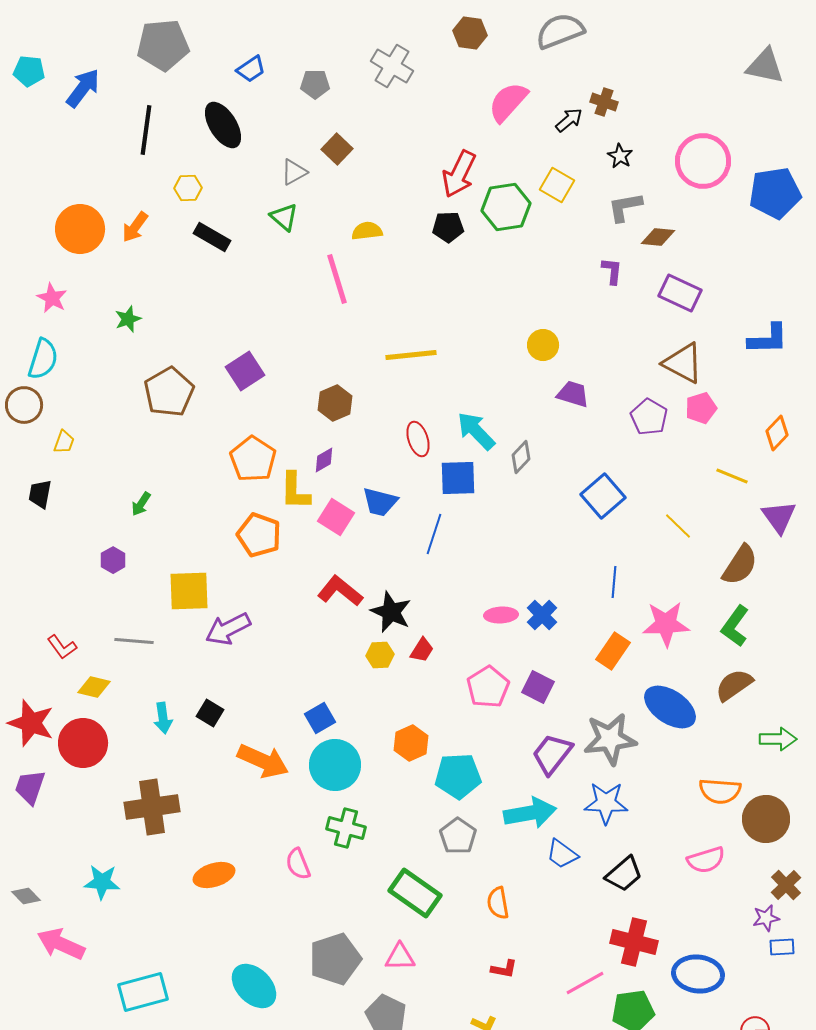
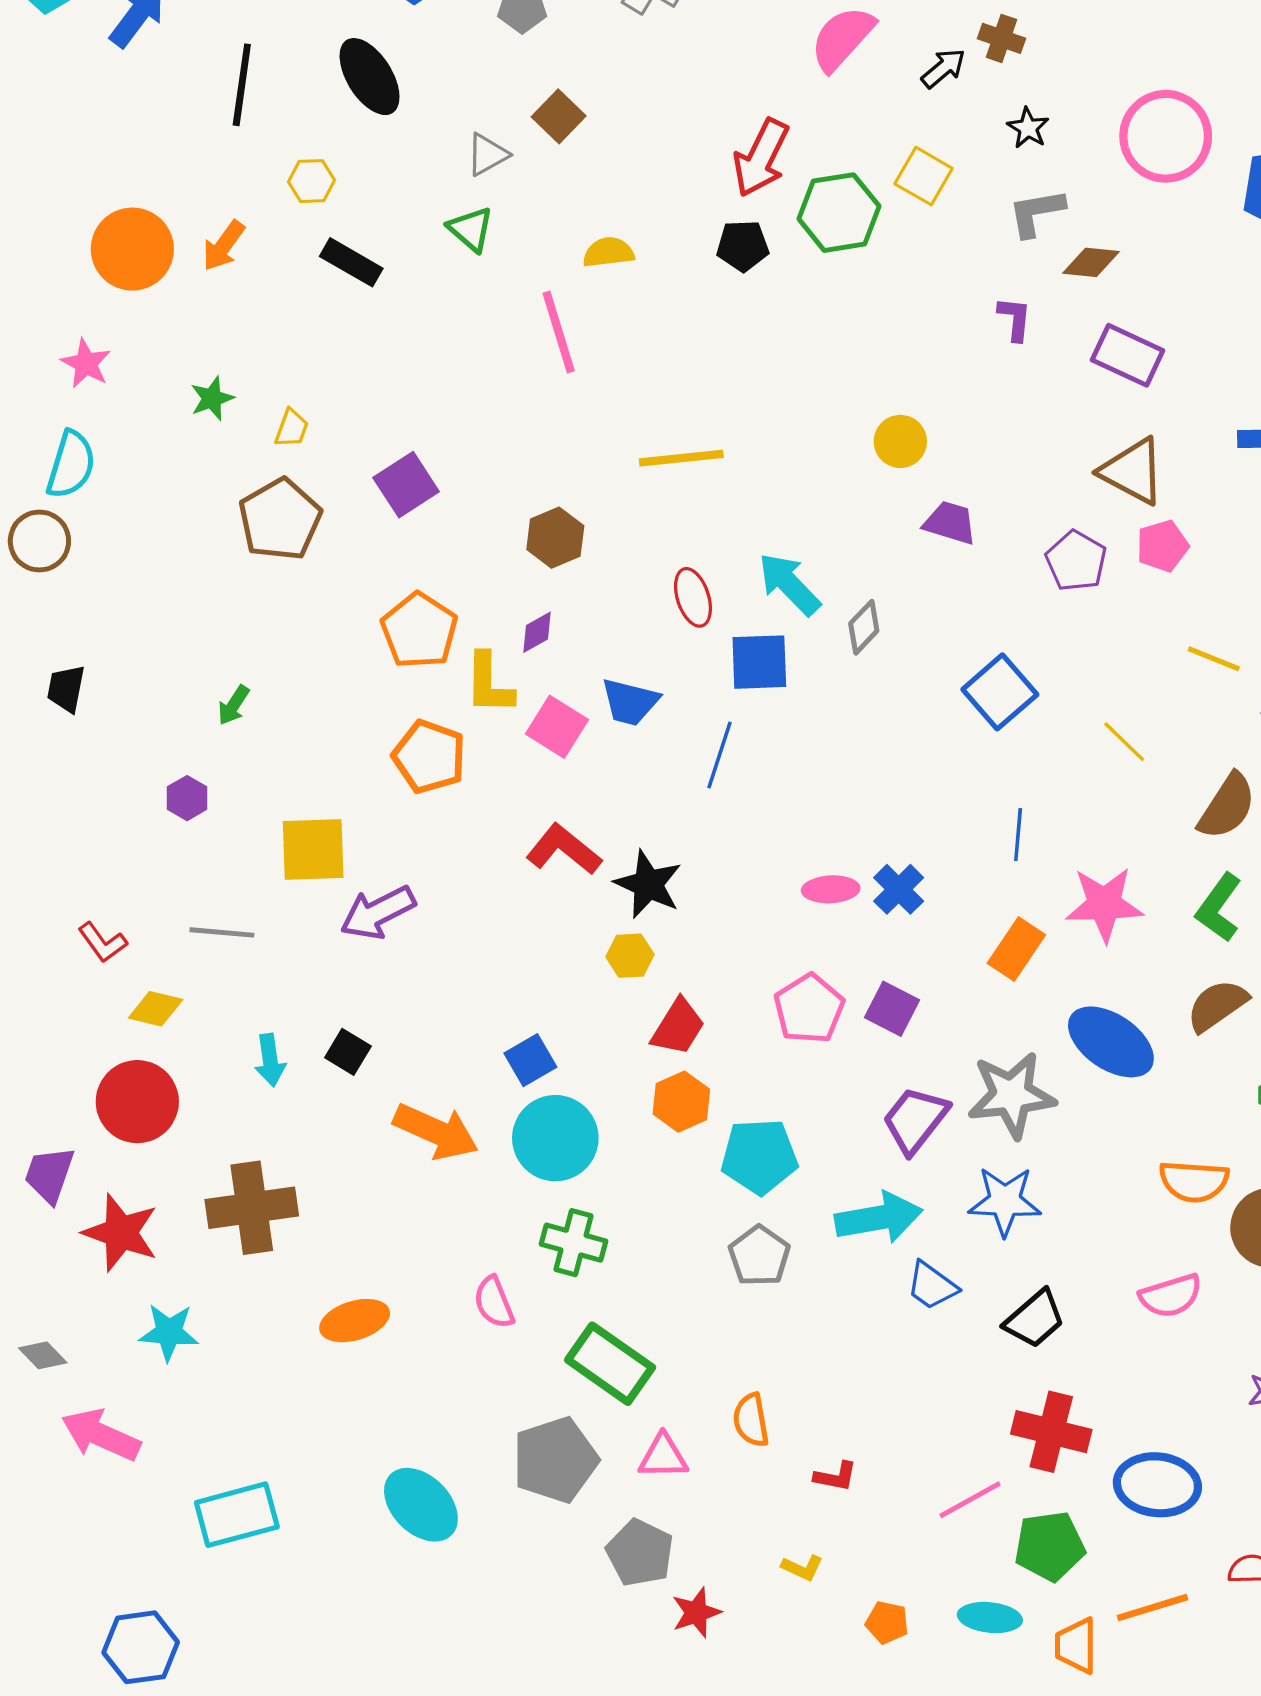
yellow trapezoid: (64, 442) -> (292, 428), moved
red trapezoid: (422, 650) -> (678, 1027), moved, size x1.4
red star: (31, 723) -> (121, 1233), moved
green rectangle: (415, 893) -> (610, 1364), moved
orange semicircle: (498, 903) -> (751, 1420), moved

